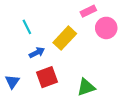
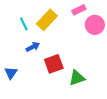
yellow rectangle: (65, 38) -> (47, 20), moved
red square: (47, 77) -> (54, 64), moved

